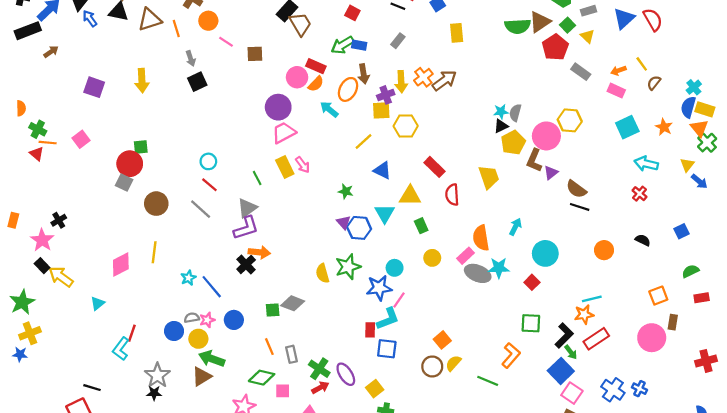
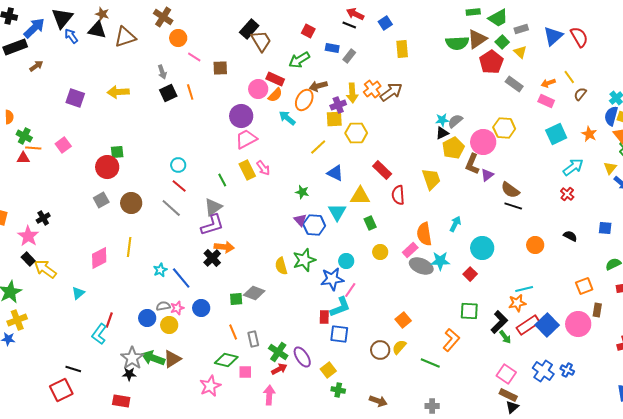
orange line: (176, 28) -> (190, 92), moved
blue rectangle: (359, 45) -> (332, 48), moved
brown arrow: (364, 74) -> (318, 86), turned 84
yellow arrow: (142, 81) -> (118, 92), turned 90
gray semicircle: (515, 113) -> (455, 121), turned 35
red triangle: (37, 154) -> (23, 158), turned -40
cyan arrow: (646, 164) -> (573, 167), turned 130
gray square: (124, 183) -> (101, 200), moved, turned 35
blue square: (682, 231) -> (605, 228), turned 32
orange square: (442, 340) -> (403, 320), moved
green arrow: (212, 359) -> (153, 358), moved
blue square: (561, 371) -> (547, 325), moved

